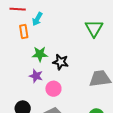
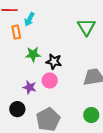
purple star: (36, 76) -> (30, 87), moved
pink circle: (53, 89) -> (50, 81), moved

